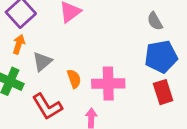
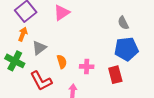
pink cross: (108, 84) -> (87, 67), size x0.6
red rectangle: (163, 92) -> (115, 75), moved

